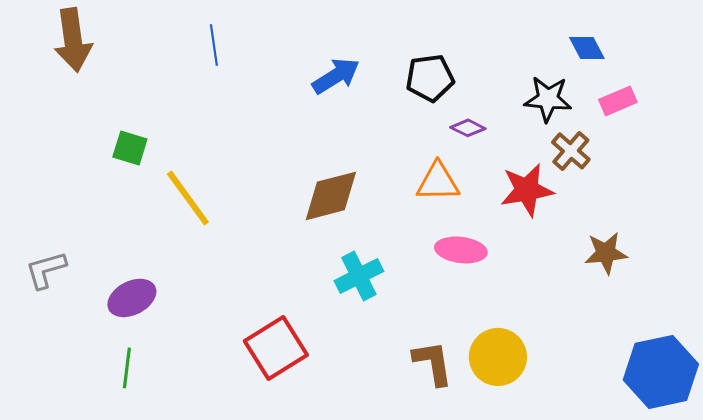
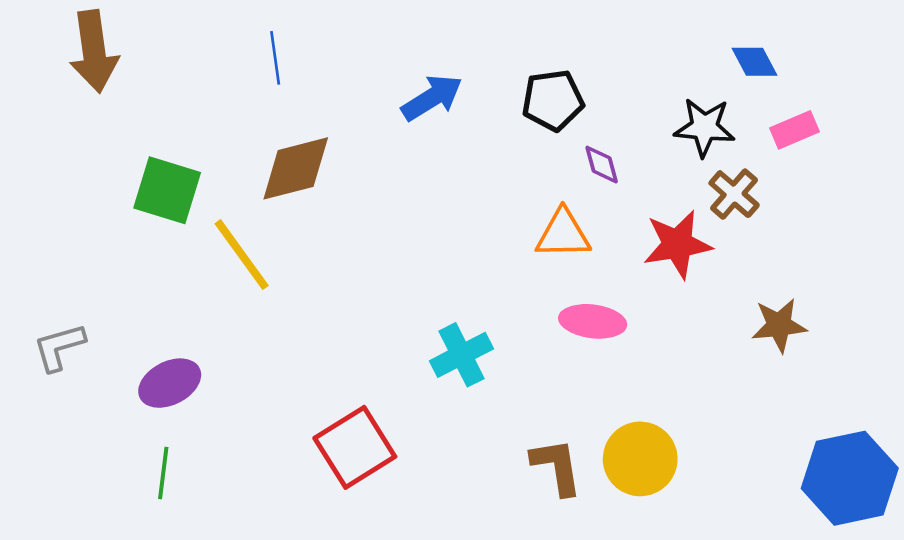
purple diamond: (468, 128) -> (602, 165), turned 48
green square: (130, 148) -> (167, 190), size x1.5
brown diamond: (331, 196) -> (296, 168), moved

